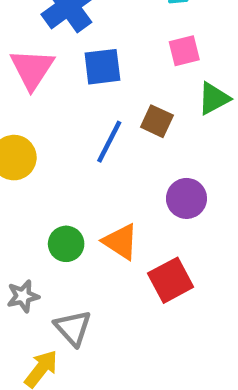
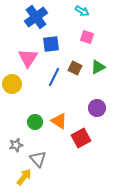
pink square: (184, 51) -> (87, 37), turned 32
pink triangle: (32, 69) -> (28, 58), moved
green triangle: (214, 98) -> (98, 67), moved
purple circle: (186, 198) -> (97, 108), moved

